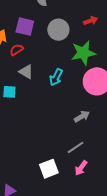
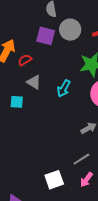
purple square: (25, 27) -> (46, 36), moved
gray circle: (58, 30) -> (70, 30), moved

